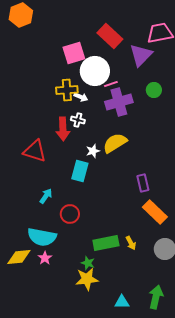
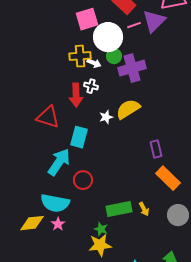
pink line: (111, 84) -> (134, 25), moved
green circle: (154, 90) -> (114, 56), moved
cyan rectangle: (80, 171) -> (79, 137), moved
cyan arrow: (46, 196) -> (59, 162), size x1.8

